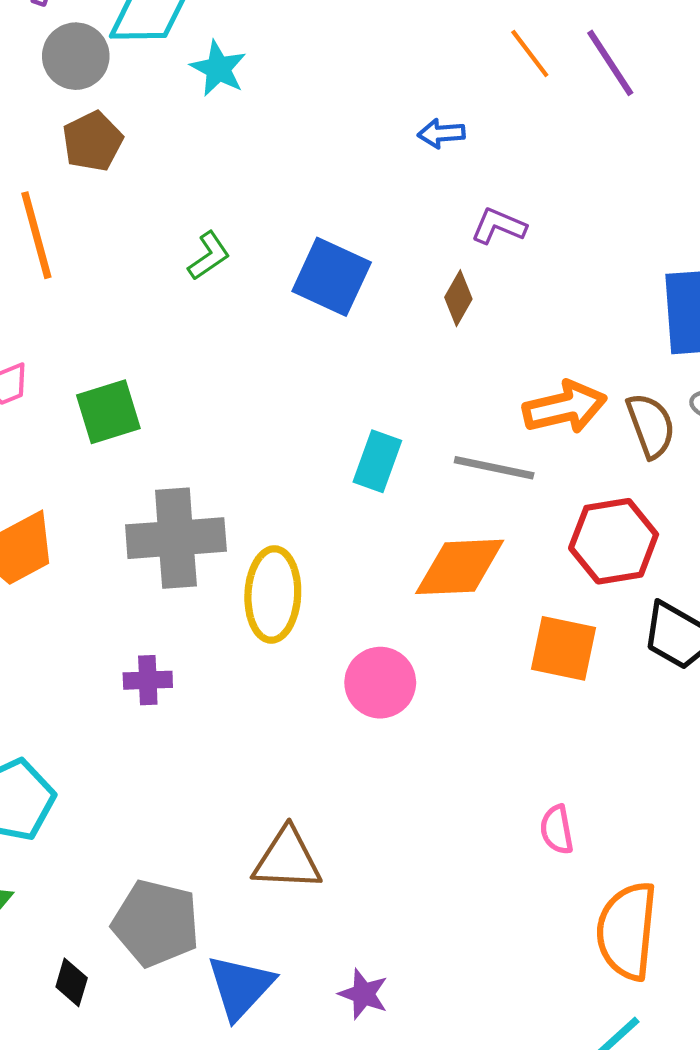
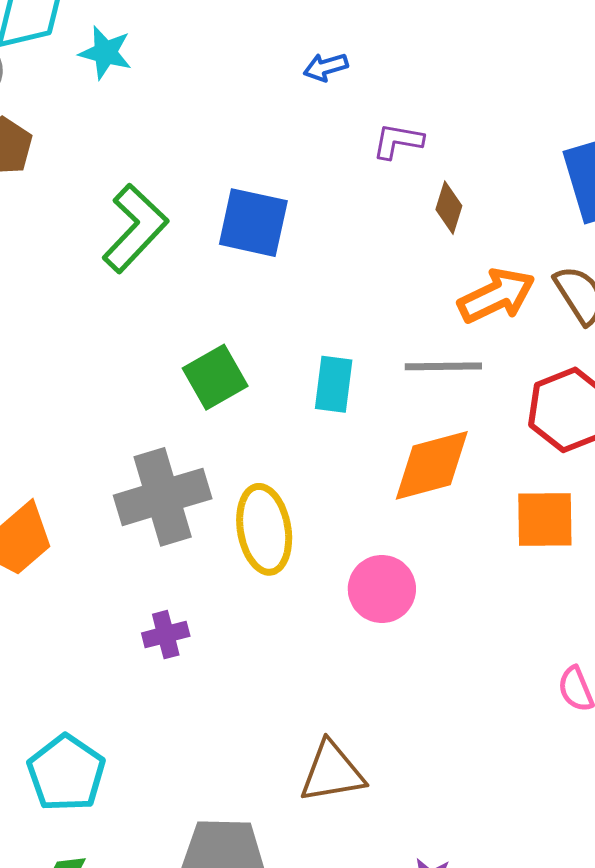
green L-shape: (209, 256) -> (135, 228), size x1.8
brown diamond: (458, 298) -> (449, 208), moved
green square: (108, 412) -> (215, 377), moved

